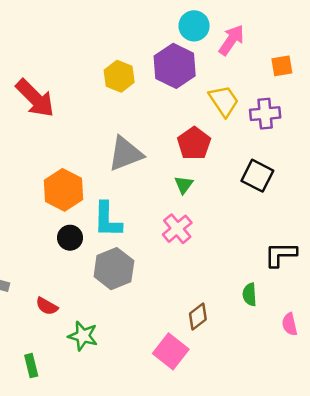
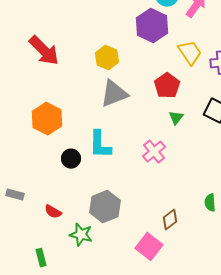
yellow hexagon: (119, 76) -> (107, 58), moved
green triangle: (184, 185) -> (176, 118), moved
orange hexagon: (64, 190) -> (47, 119), moved
gray hexagon: (114, 269) -> (105, 207), moved

